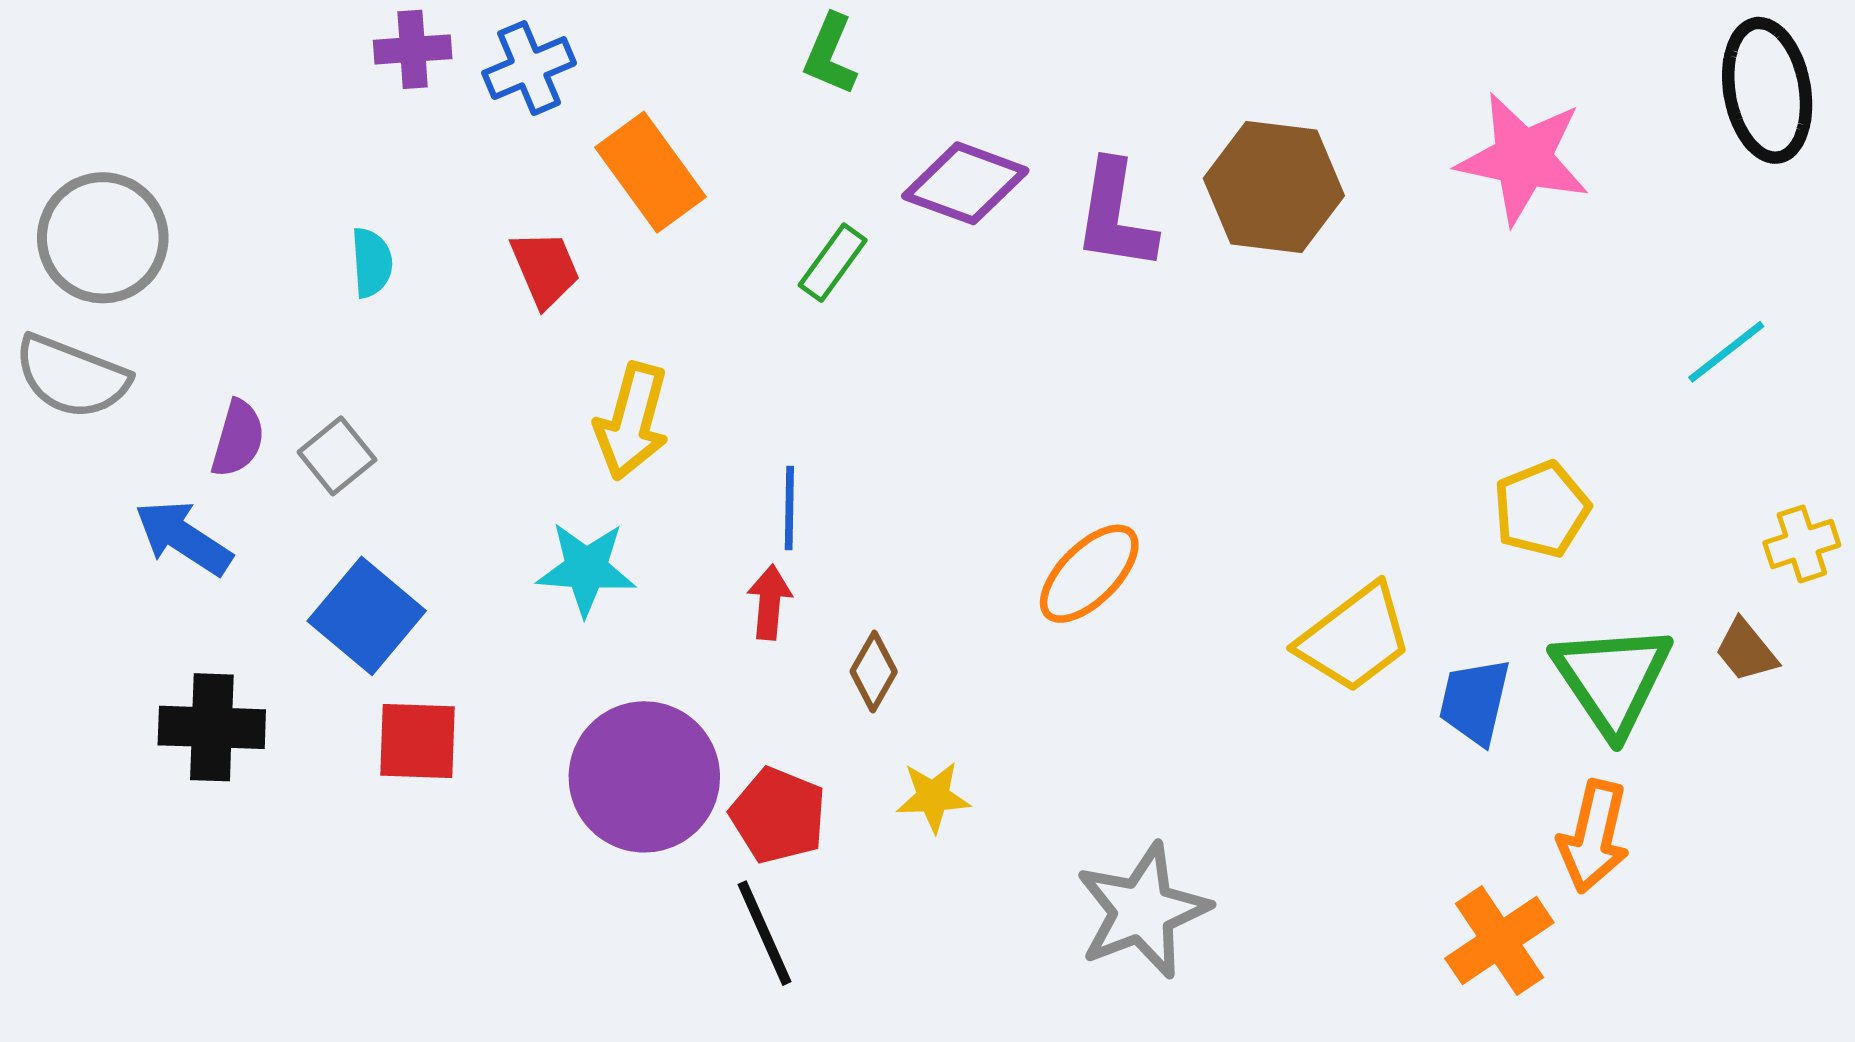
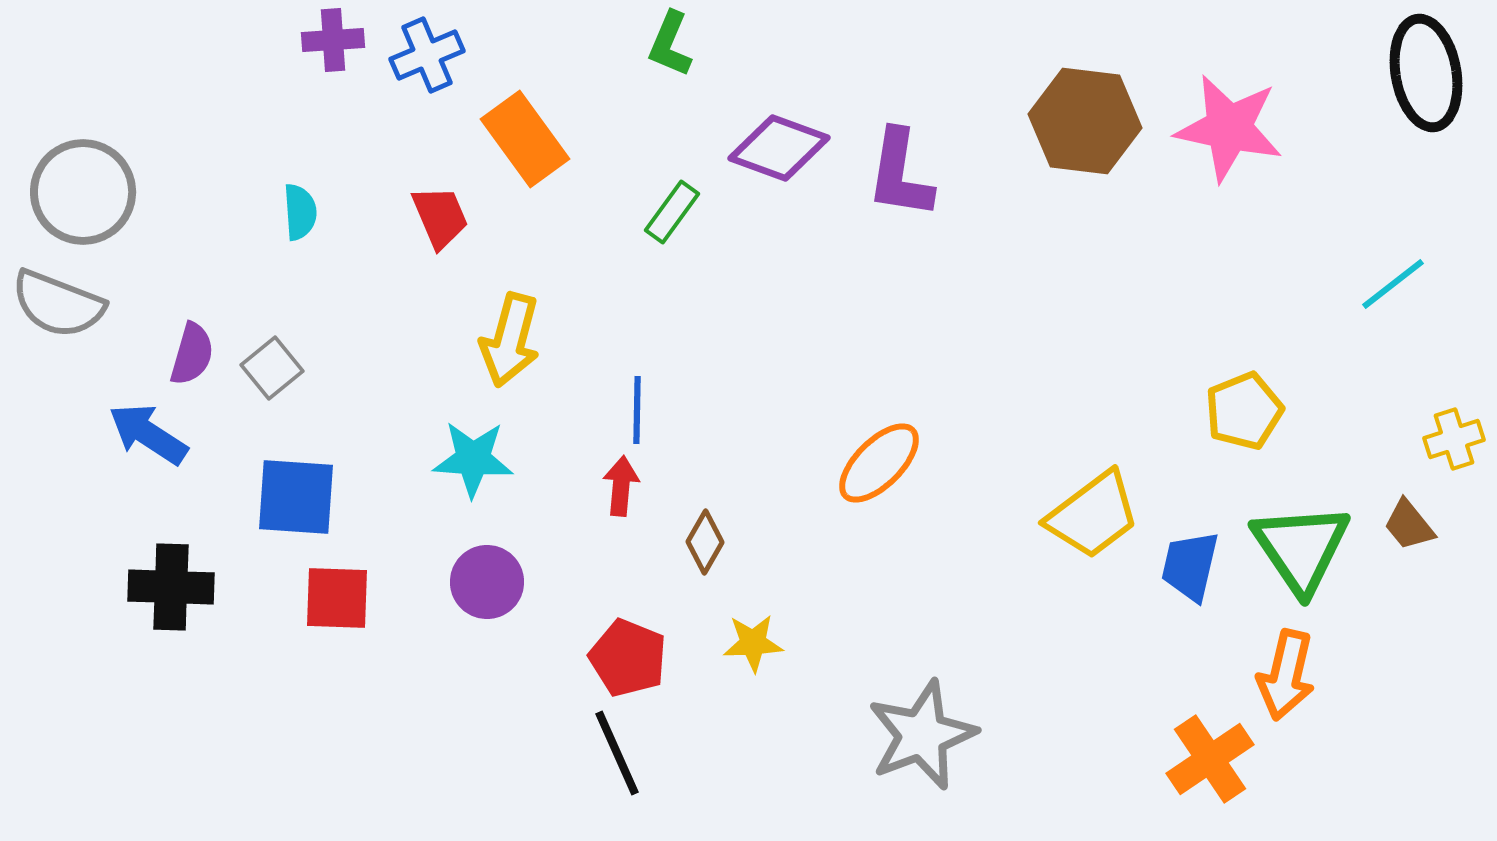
brown hexagon: (1274, 187) -> (1085, 121), moved
blue square: (367, 616) -> (296, 497), turned -36
purple circle: (644, 777) -> (487, 582), moved, size x0.6

